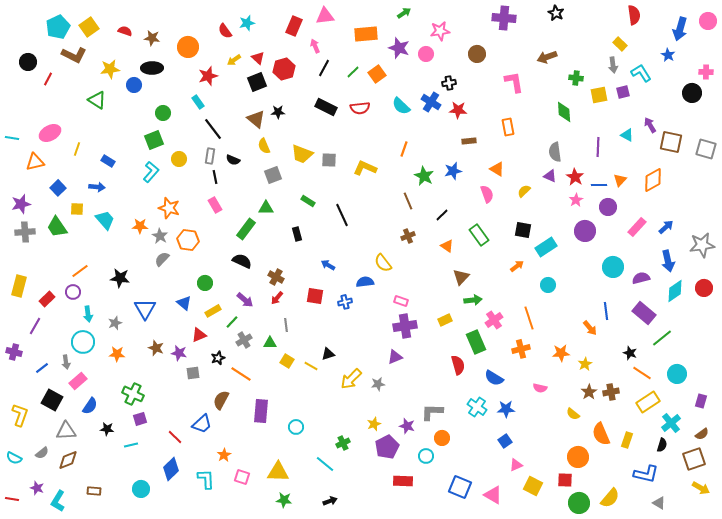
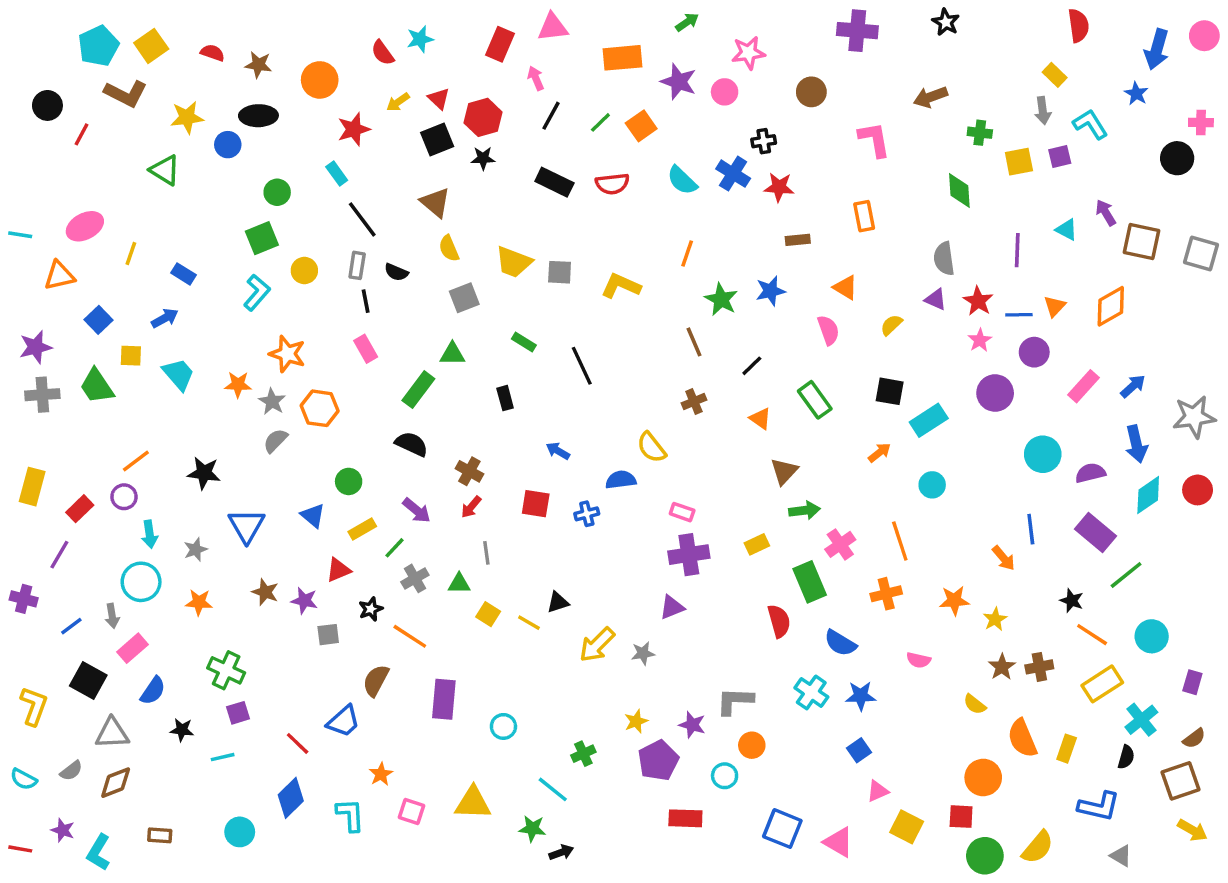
black star: (278, 112) -> (483, 158), moved
blue arrow: (97, 187) -> (165, 318), turned -35
green star: (284, 500) -> (532, 829), moved

